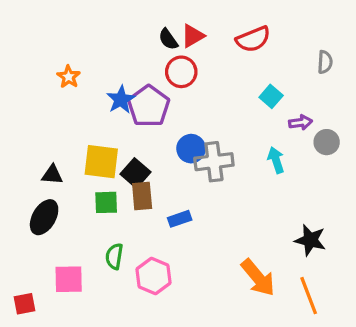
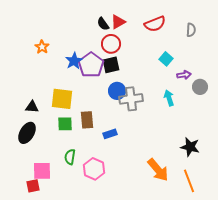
gray semicircle: (325, 62) -> (191, 30), moved
black square: (136, 173) -> (111, 65), moved, turned 36
red square: (24, 304) -> (33, 186), moved

